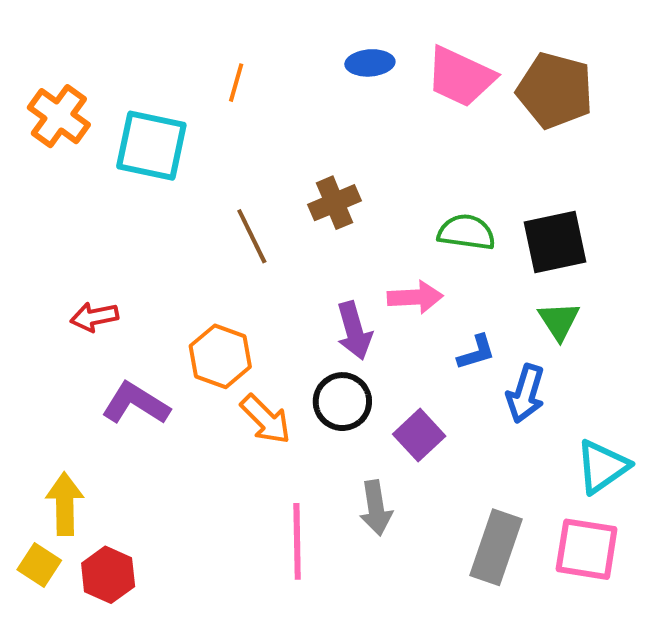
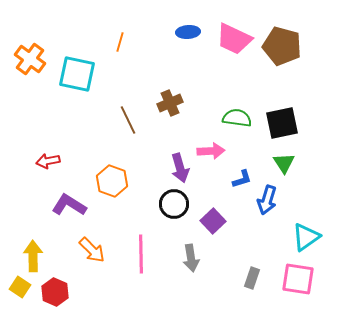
orange arrow: (266, 419) -> (92, 250), moved
pink line: (297, 541) -> (141, 254), moved
gray rectangle: (496, 547) -> (252, 278), size x0.6

